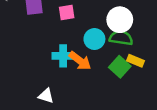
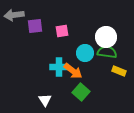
green square: (120, 67) -> (81, 92), moved
white triangle: (46, 96) -> (45, 100), turned 40

